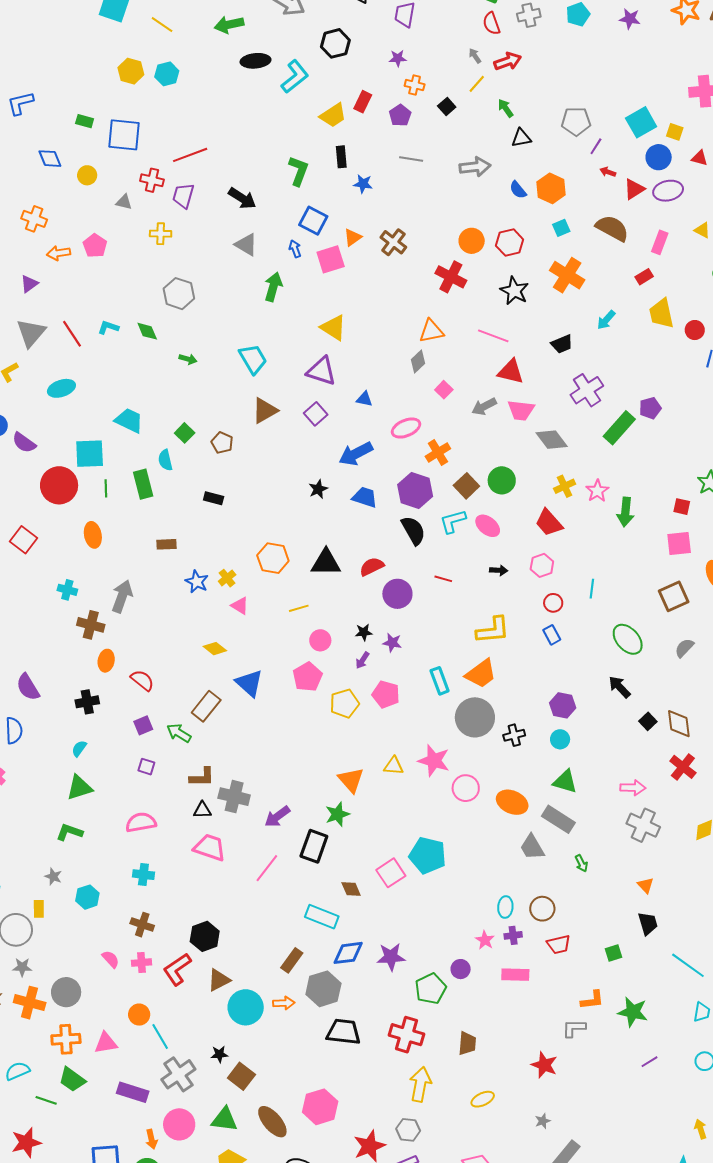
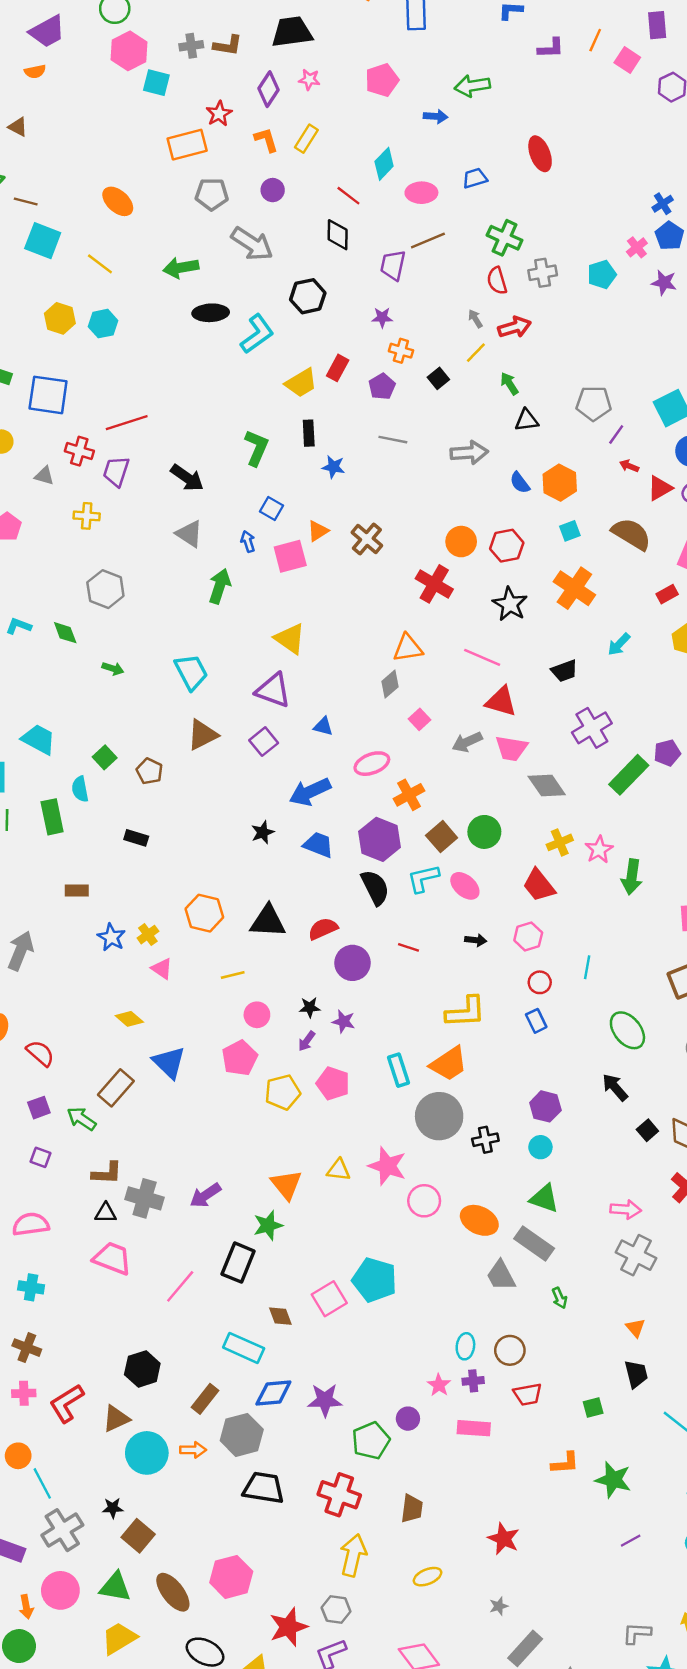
blue square: (313, 221) -> (272, 509), size x0.7
purple arrow: (277, 817) -> (205, 1195), moved
black hexagon: (205, 936) -> (142, 1369), moved
gray L-shape: (574, 1028) -> (637, 1633), moved

